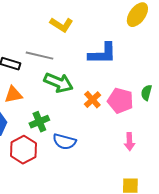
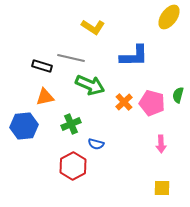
blue semicircle: (64, 142) -> (96, 144), size x0.7
red hexagon: (23, 150) -> (73, 166), moved

